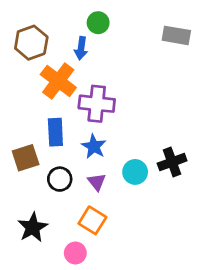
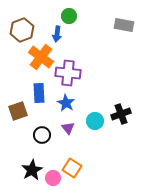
black circle: (60, 179) -> (42, 135), moved
orange square: (92, 220) -> (72, 168), moved
black star: (33, 227) -> (32, 170), moved

